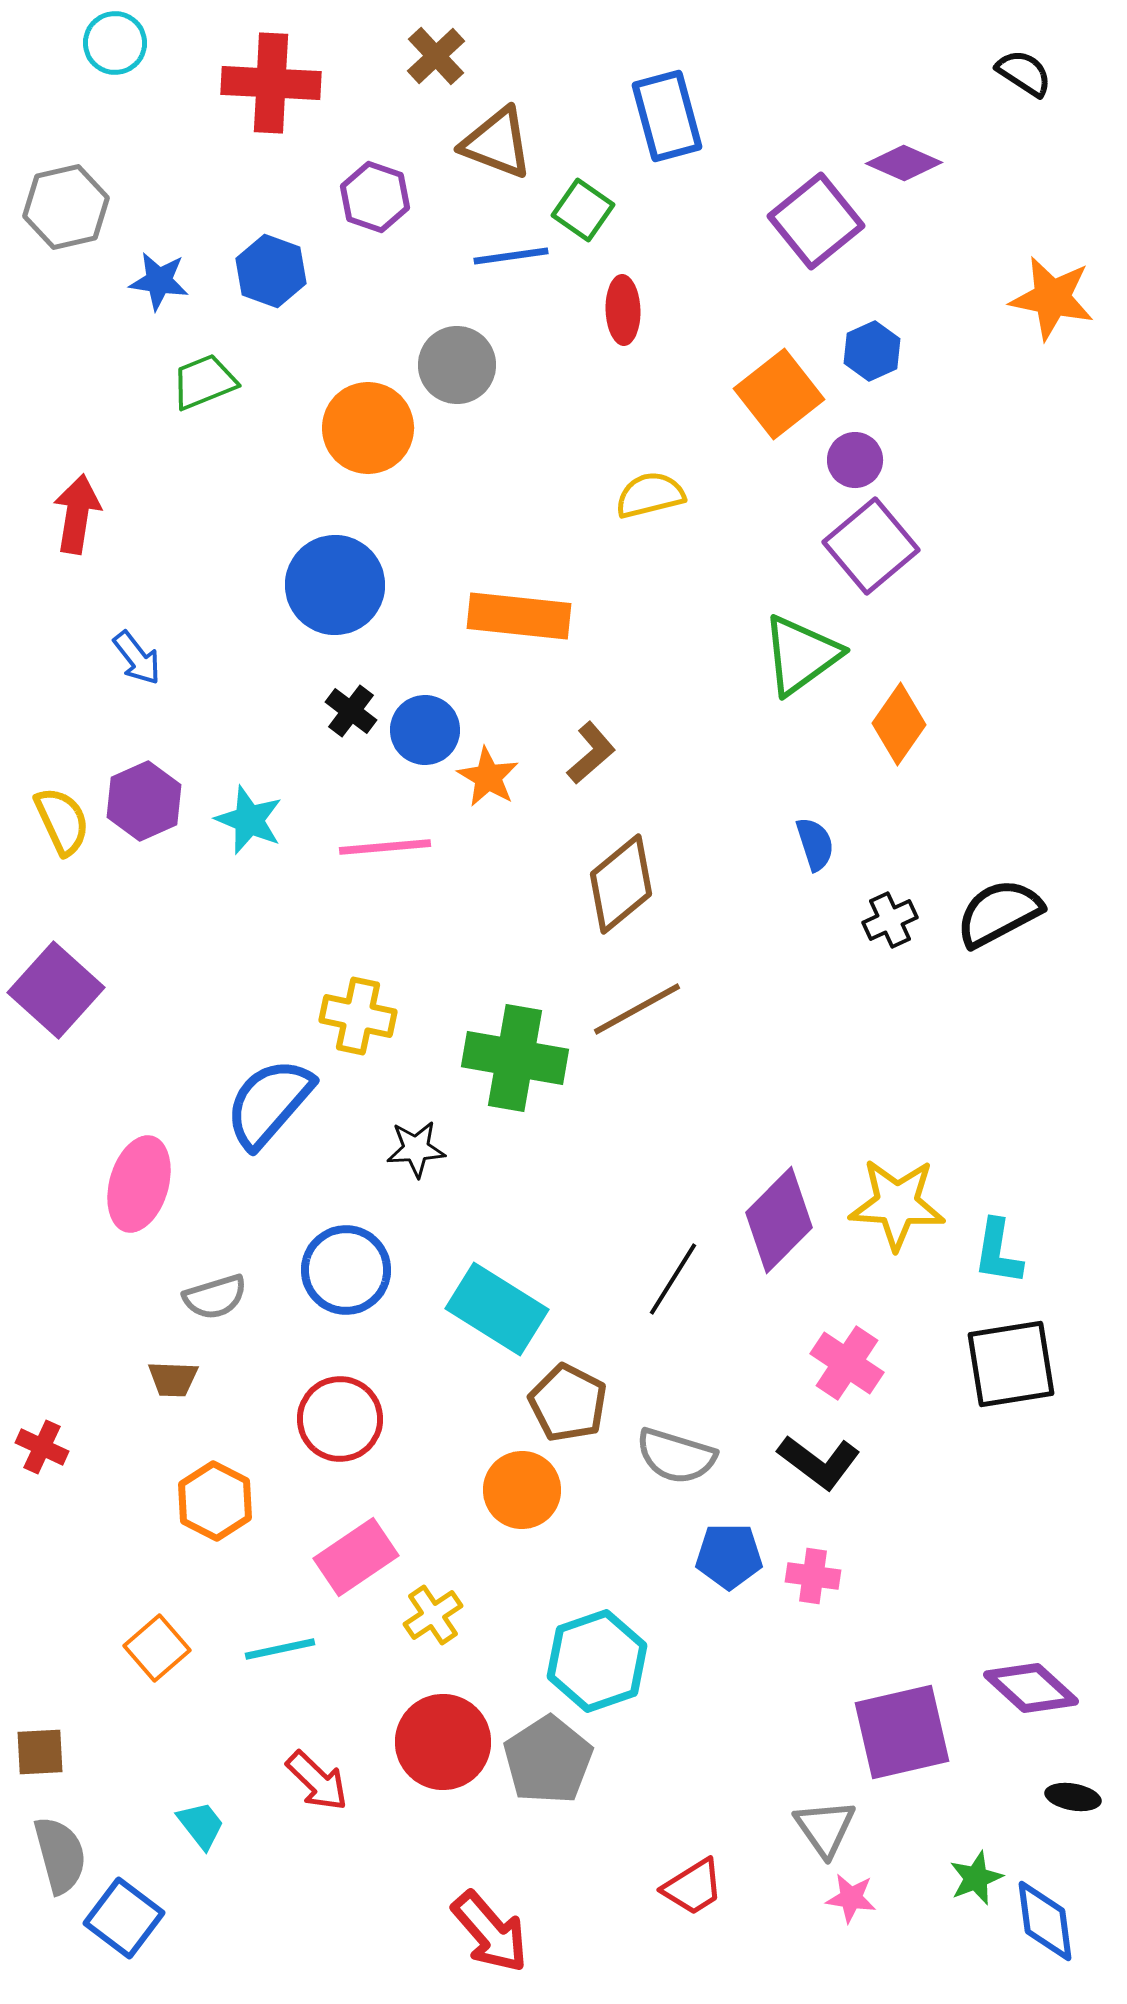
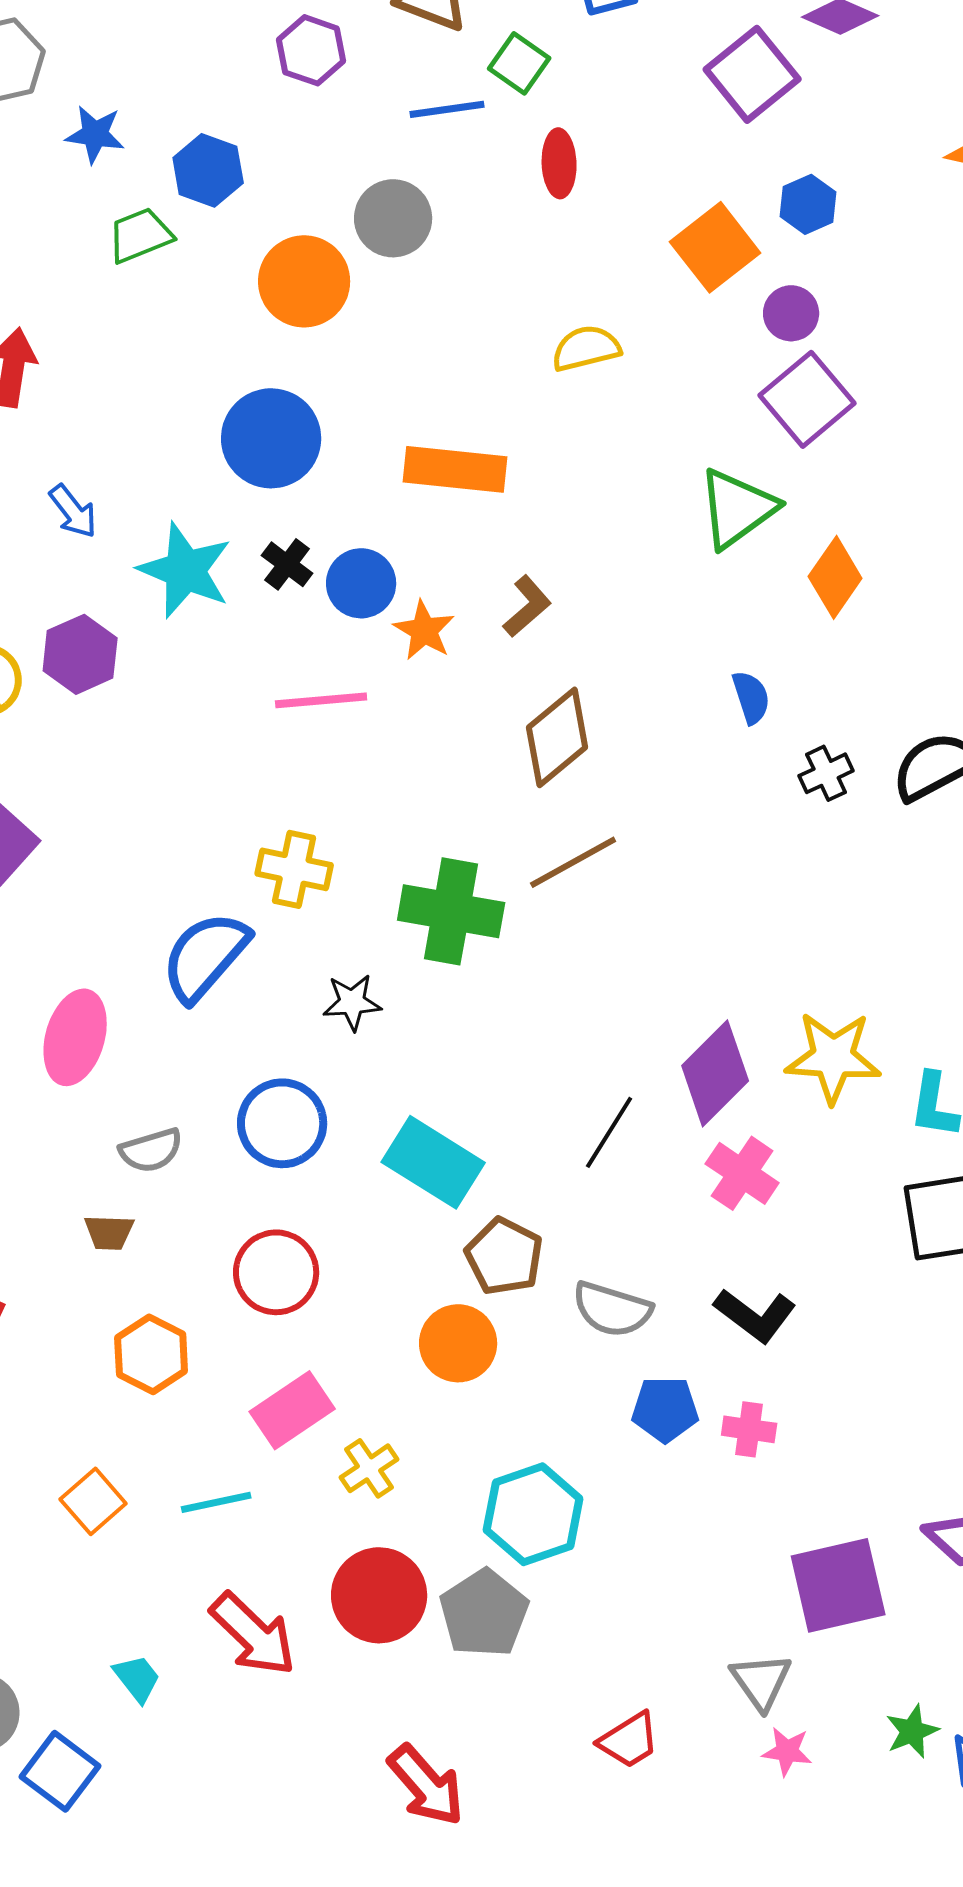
blue hexagon: (271, 271) -> (208, 170), moved
cyan star: (249, 820) -> (185, 570), moved, size x1.4
pink cross: (847, 1363) -> (742, 1173), moved
red arrow: (317, 1781) -> (253, 1634), size x1.4

